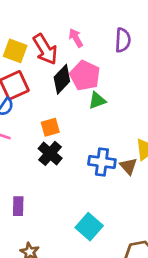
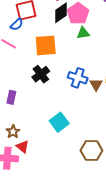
orange square: (50, 127) -> (46, 45), size x1.6
black cross: (50, 153) -> (41, 74), moved

